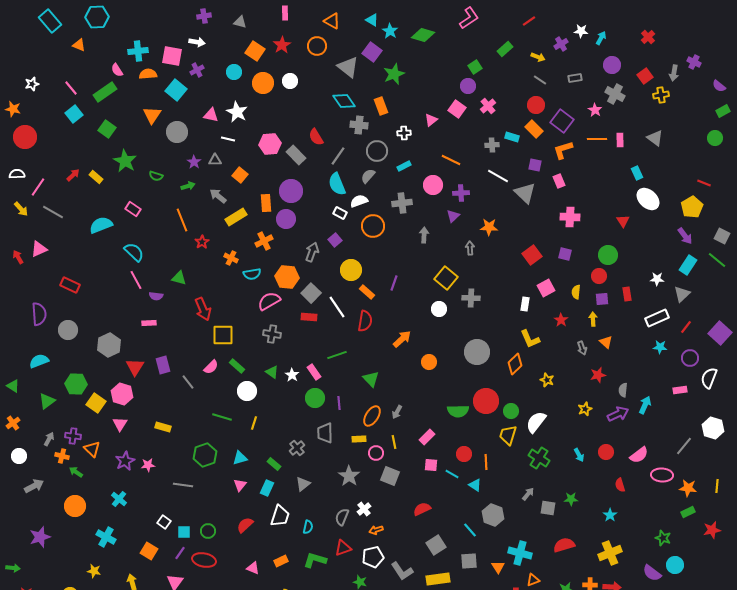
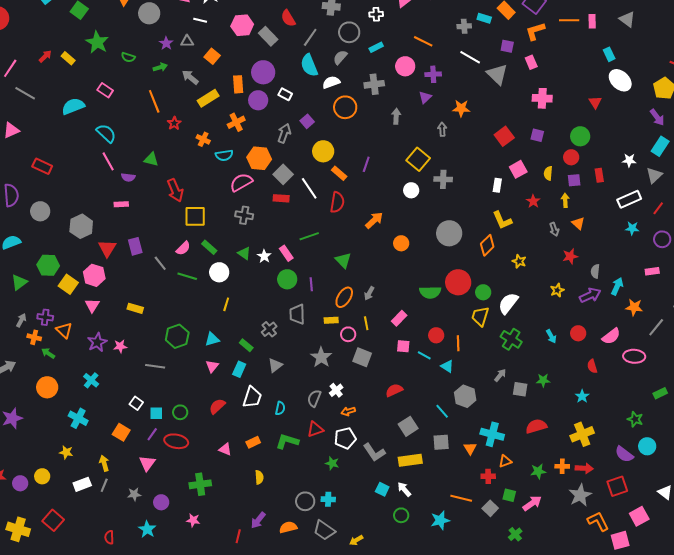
white rectangle: (340, 213) -> (285, 94), moved
green line: (222, 417) -> (187, 276), moved
orange star: (688, 488) -> (634, 307), moved

